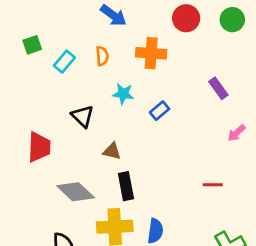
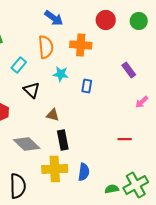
orange semicircle: (102, 56) -> (46, 47), size x1.6
cyan rectangle: (64, 62) -> (19, 65), moved
blue rectangle: (160, 111) -> (87, 86), turned -40

